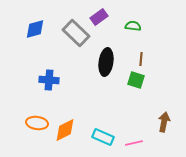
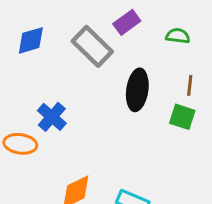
blue cross: (49, 80) -> (52, 117), turned 36
orange ellipse: (37, 123) -> (20, 144), moved

